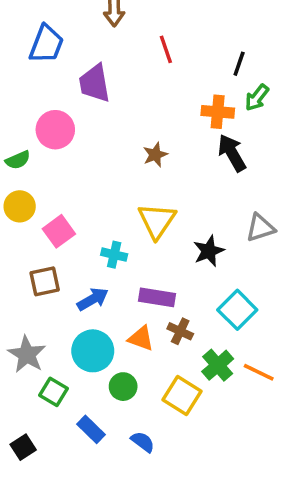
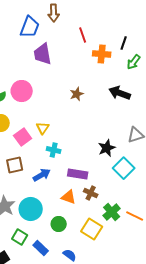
blue trapezoid: (46, 44) -> (30, 27), moved
orange cross: (218, 112) -> (102, 54), moved
pink circle: (55, 130) -> (22, 91), moved
black arrow: (232, 153) -> (120, 93), turned -40
yellow triangle: (157, 221) -> (43, 128), moved, size x0.6
cyan square: (237, 310) -> (124, 168), moved
cyan circle: (93, 351) -> (31, 209), moved
green square: (54, 392) -> (20, 237), moved

